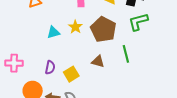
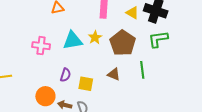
cyan triangle: (53, 32) -> (73, 40), size x1.5
pink cross: (14, 63) -> (41, 46), moved
yellow square: (71, 74) -> (86, 84), turned 35

